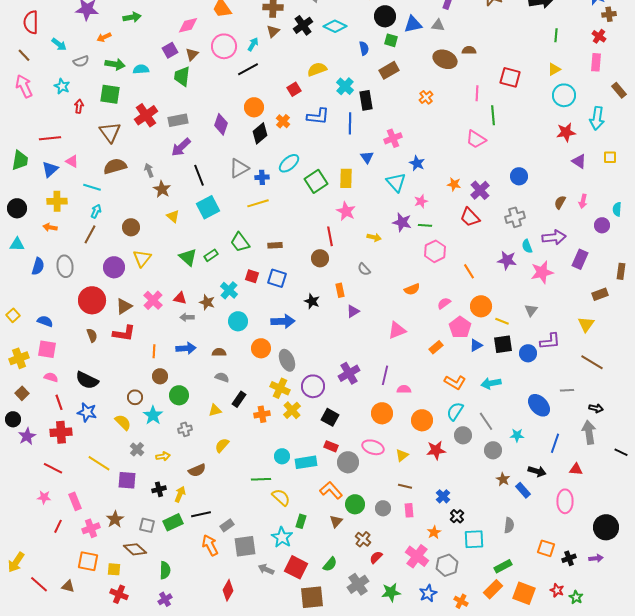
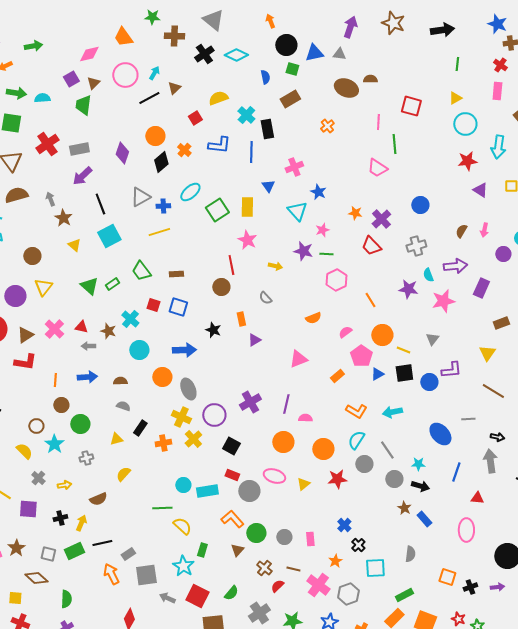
brown triangle: (273, 31) -> (174, 88), moved
black arrow: (537, 471) -> (420, 486), moved
brown line: (405, 486) -> (293, 569), moved

